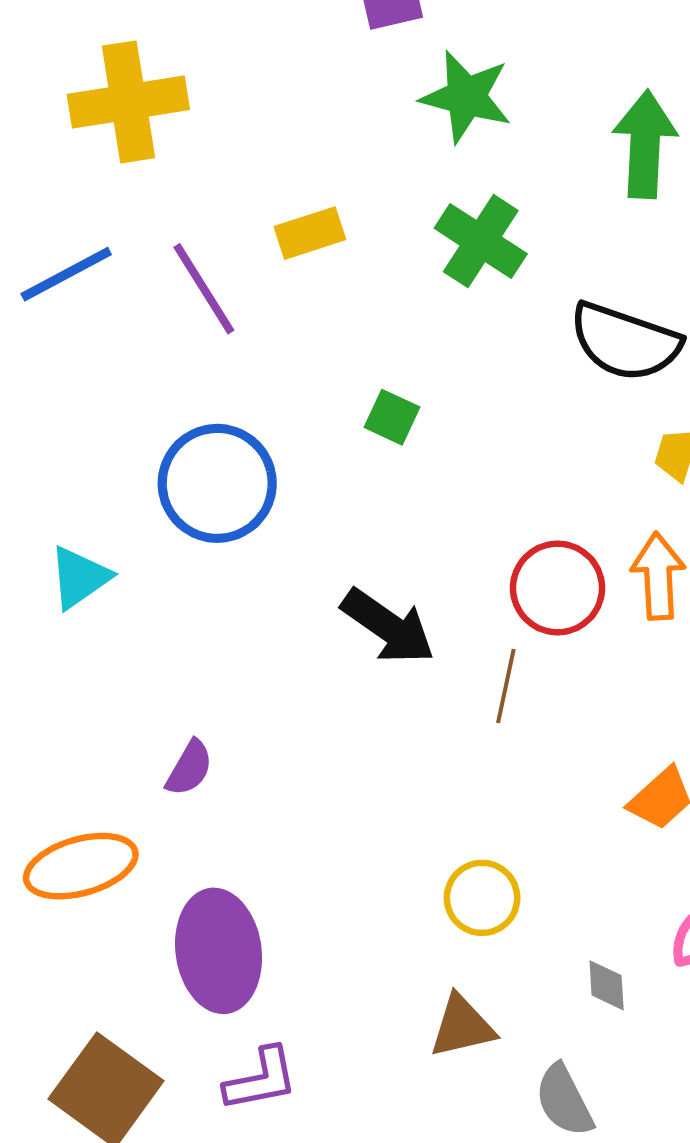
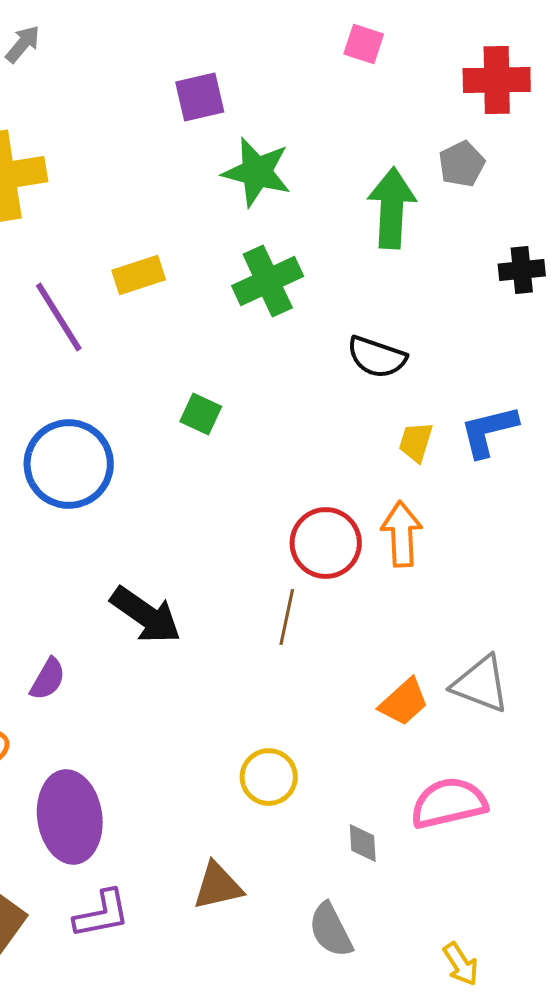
green cross: (481, 241) -> (268, 281), turned 32
black semicircle: (625, 342) -> (377, 357), size x0.7
black arrow: (388, 626) -> (146, 615), moved
brown triangle: (462, 1026) -> (218, 886), moved

